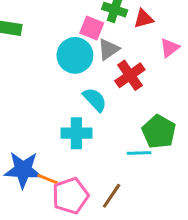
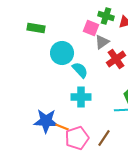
cyan circle: (75, 55) -> (62, 53), moved
cyan semicircle: (95, 100) -> (80, 70), moved

